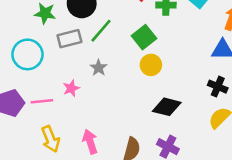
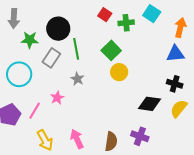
green line: (101, 31) -> (76, 49), turned -45
gray rectangle: (69, 39) -> (51, 58), turned -36
pink line: (42, 101) -> (35, 111), turned -48
black diamond: (167, 107) -> (149, 104), moved

